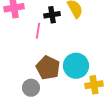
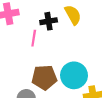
brown pentagon: (48, 68) -> (44, 77), turned -30

